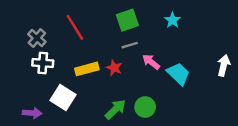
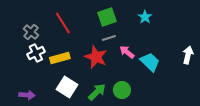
white cross: (43, 63) -> (36, 53), turned -30
red star: (114, 68) -> (96, 57), size x1.6
yellow rectangle: (87, 69) -> (60, 58), moved
white square: (63, 97) -> (67, 87), moved

